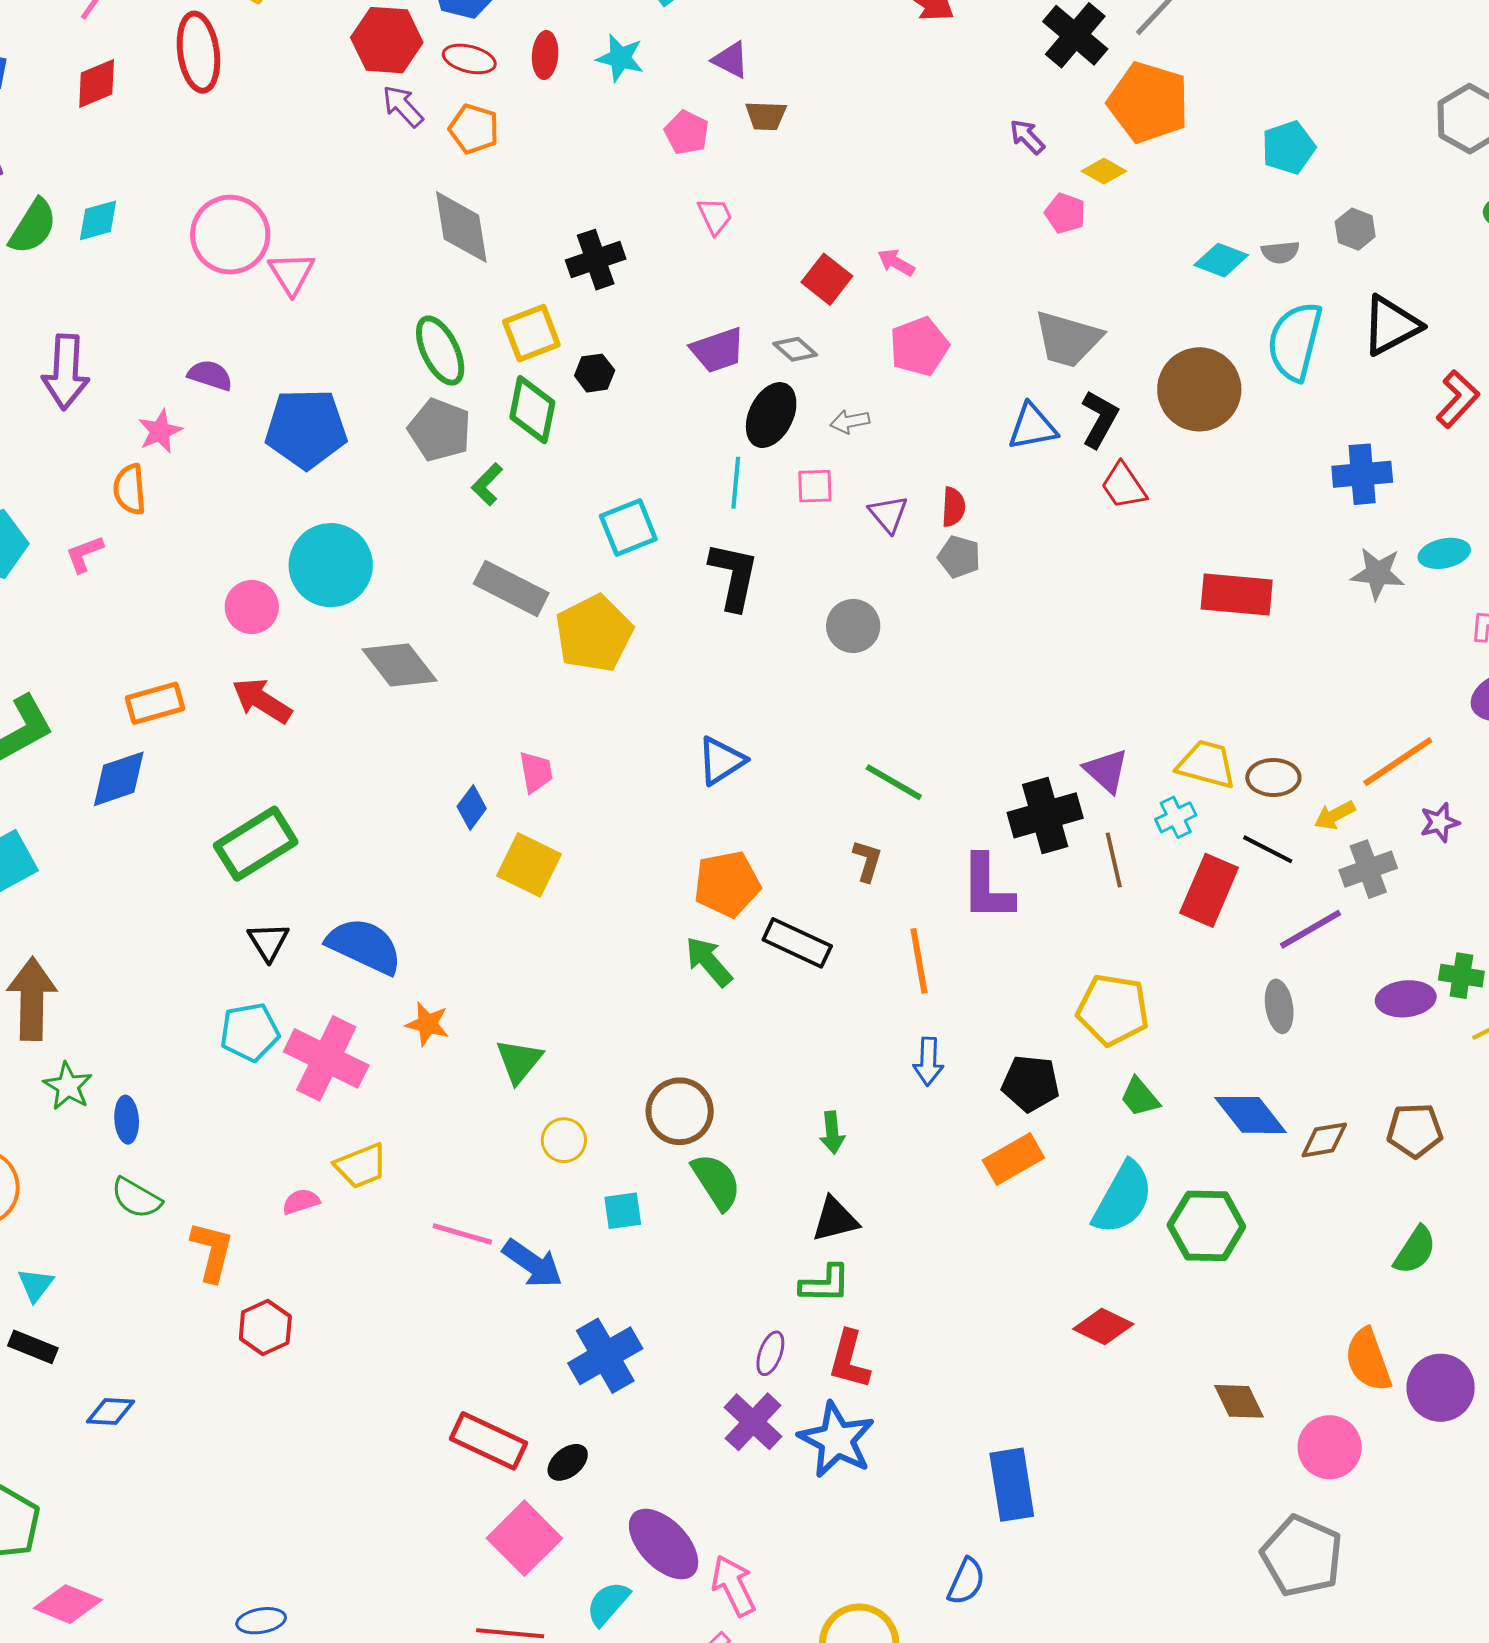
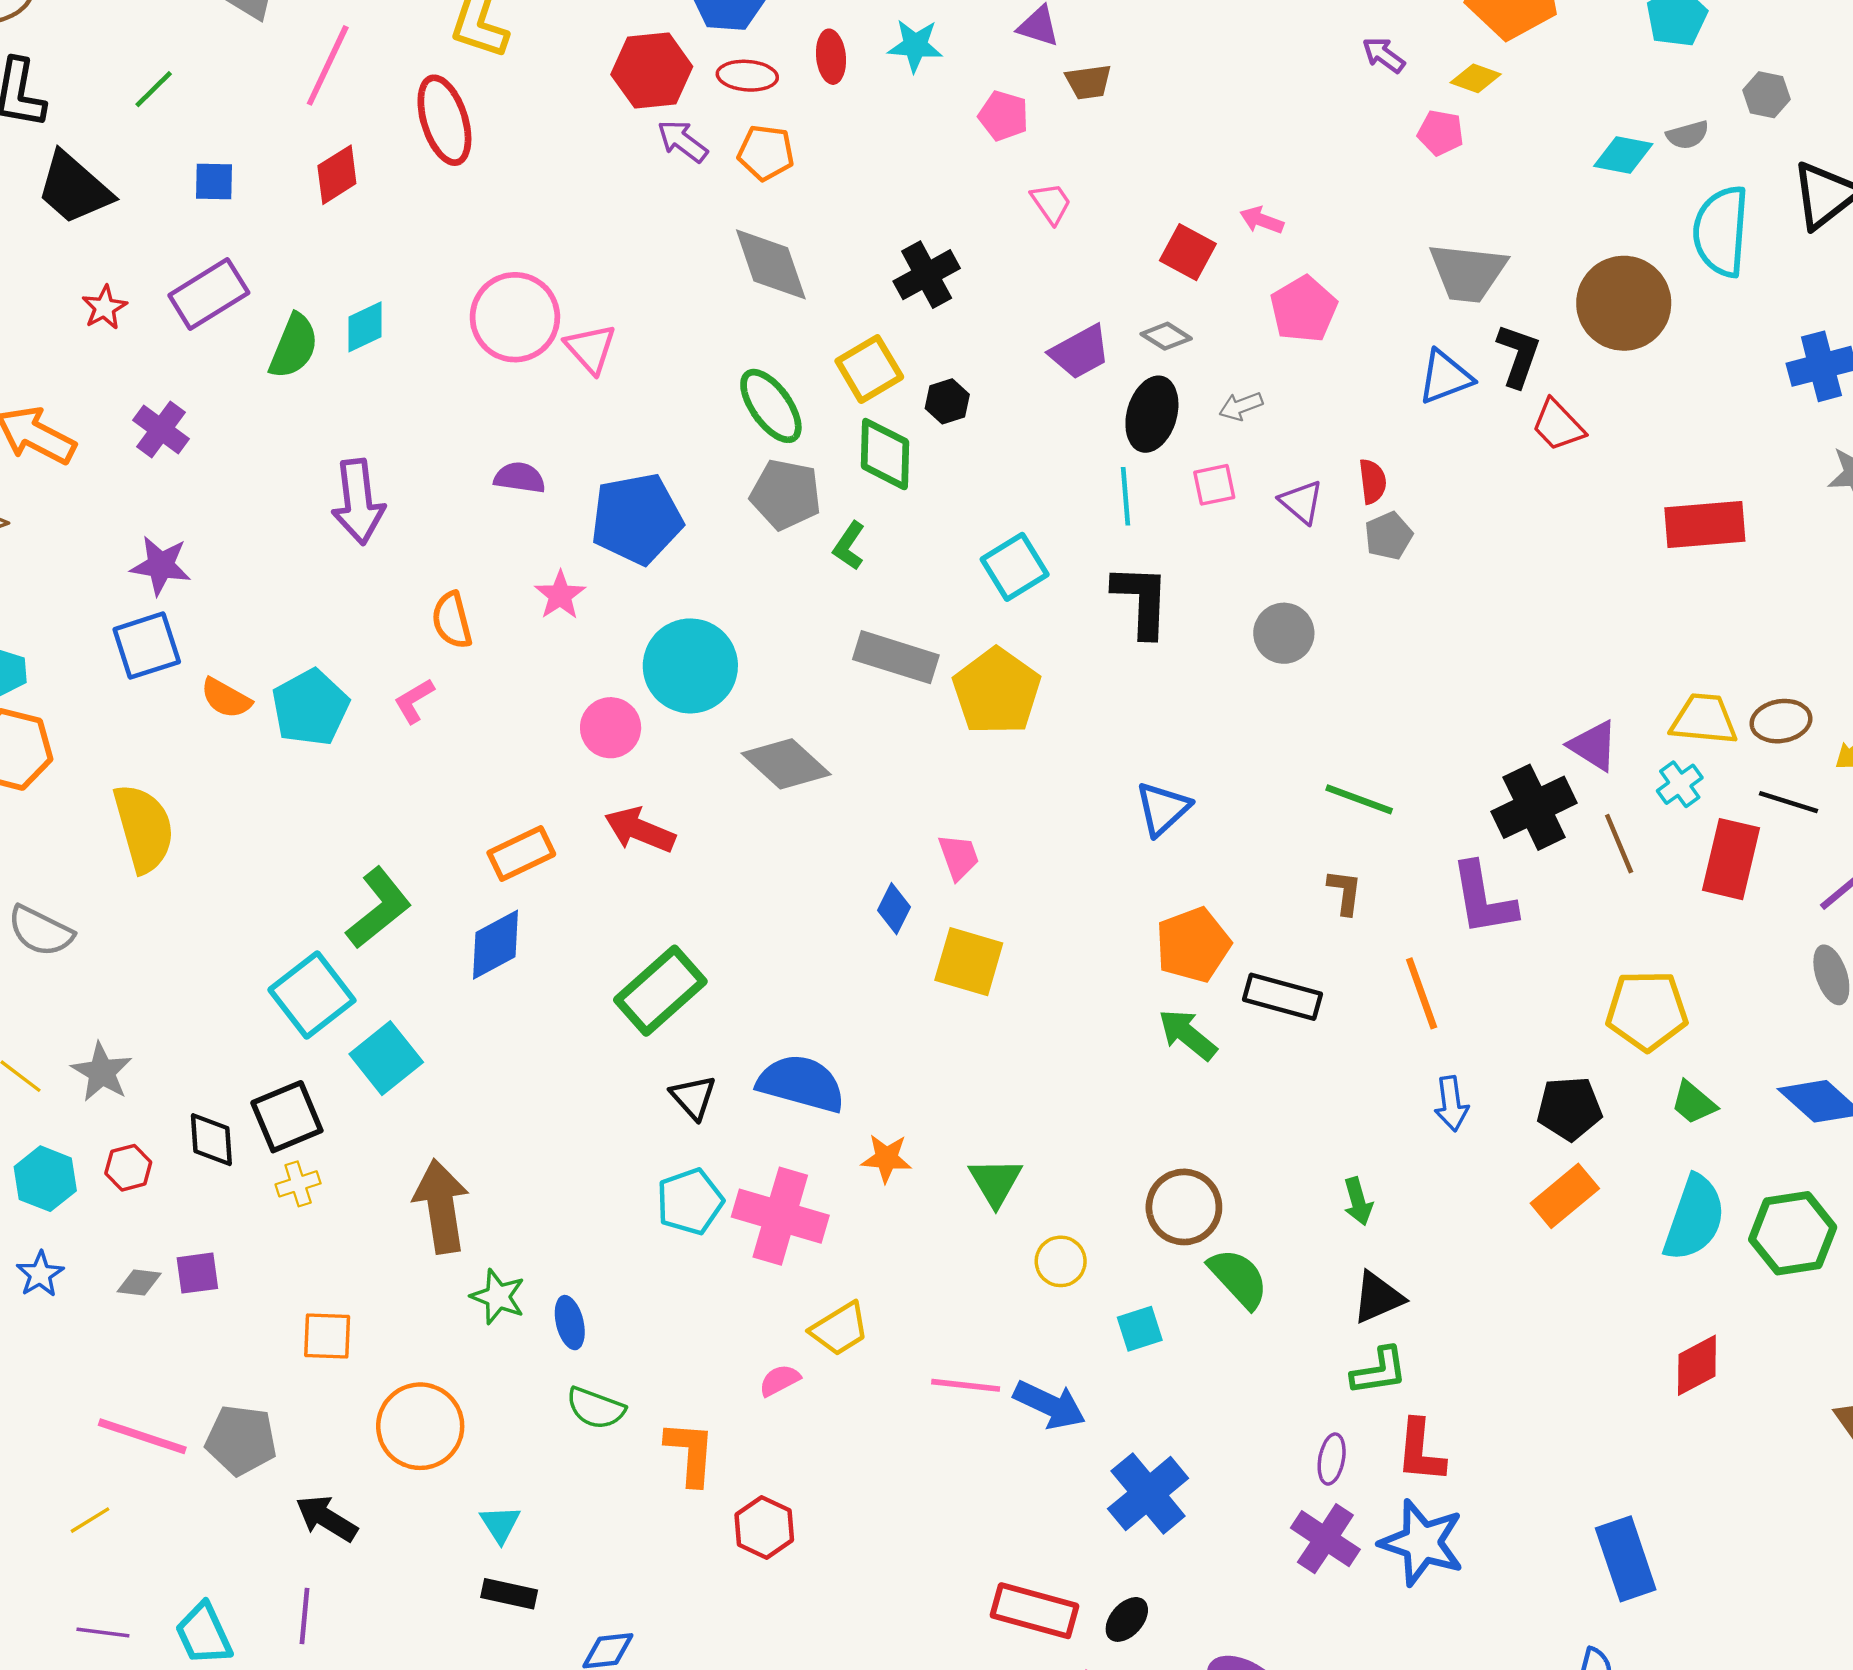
pink star: (160, 431) -> (560, 595), moved
gray pentagon: (959, 557) -> (1389, 536), turned -30
red diamond: (1103, 1327) -> (1697, 1365), turned -44

